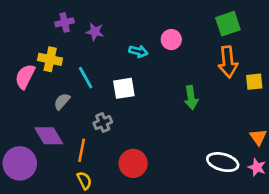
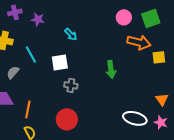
green square: (228, 24) -> (151, 18), moved
pink circle: (171, 40) -> (124, 17), moved
cyan arrow: (138, 51) -> (71, 34), turned 32
orange arrow: (228, 62) -> (139, 42), turned -70
gray cross: (103, 123) -> (71, 85), moved, turned 32

